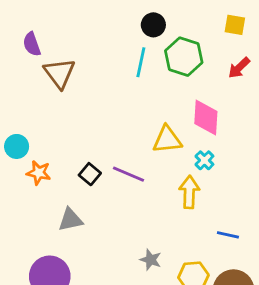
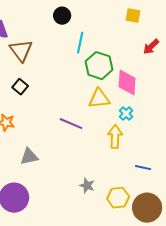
black circle: (153, 25) -> (62, 16), moved
yellow square: (235, 25) -> (133, 16), moved
green hexagon: (184, 57) -> (99, 66), moved
black square: (90, 174) -> (20, 87), moved

